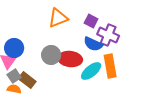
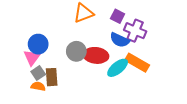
orange rectangle: (110, 66) -> (137, 63), turned -50
brown rectangle: (27, 80) -> (52, 77), turned 48

